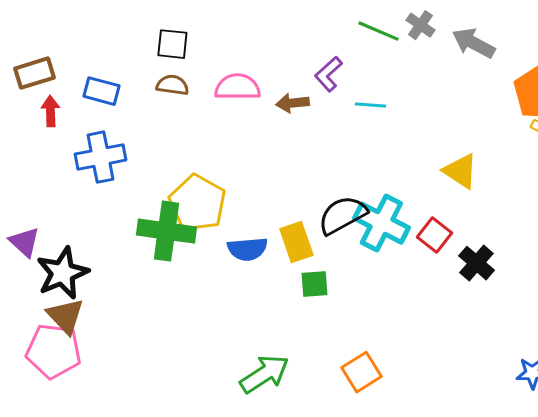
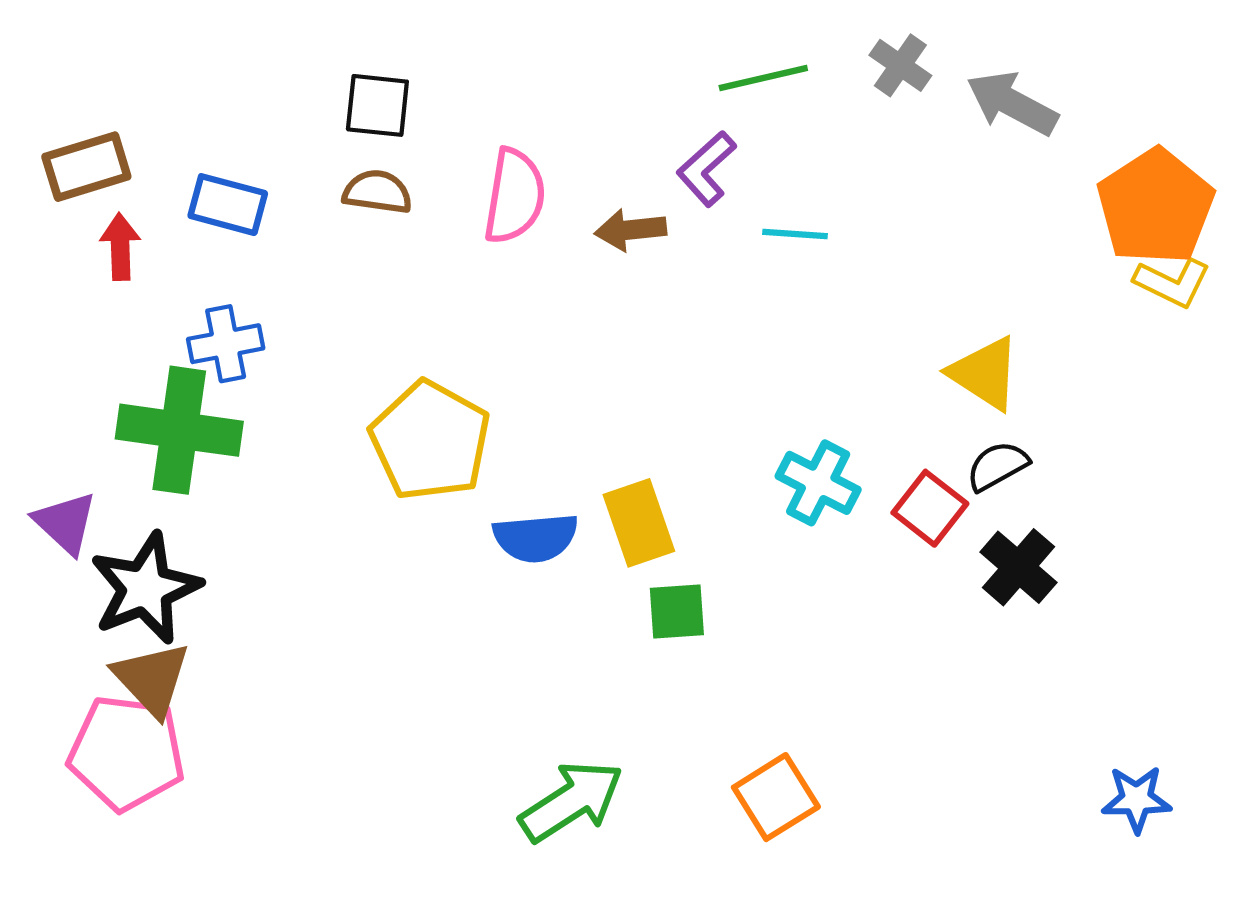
green line: (378, 31) -> (763, 78), moved, turned -36
pink semicircle: (237, 87) -> (514, 196), turned 99
blue cross: (100, 157) -> (226, 344), size x0.7
black semicircle: (342, 215) -> (997, 466), moved, size x0.6
cyan cross: (381, 223) -> (818, 483), size x0.7
green cross: (166, 231) -> (179, 430), moved

